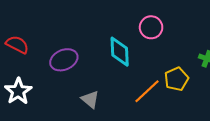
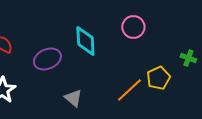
cyan diamond: (120, 52) -> (85, 41), moved

